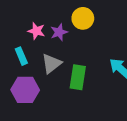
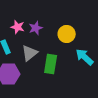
yellow circle: (83, 18) -> (67, 34), moved

